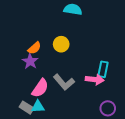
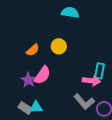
purple star: (30, 61) -> (28, 80), moved
gray L-shape: (64, 82) -> (84, 102), moved
pink semicircle: (40, 88) -> (42, 75), moved

